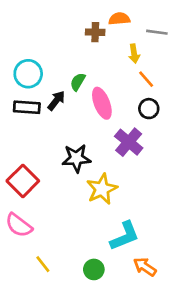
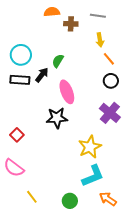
orange semicircle: (119, 19) -> (52, 12), moved
gray line: (157, 32) -> (98, 16), moved
pink ellipse: (102, 103) -> (67, 92), moved
purple cross: (129, 142) -> (110, 113), moved
red square: (23, 181) -> (17, 135), size x0.6
yellow star: (102, 189) -> (90, 147), moved

